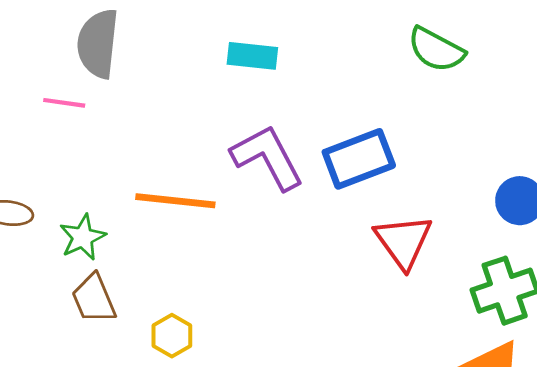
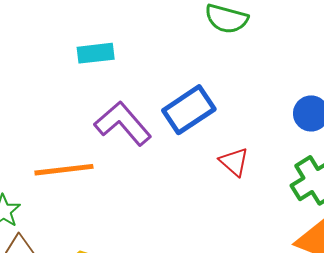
red triangle: (403, 242) -> (234, 162), size x0.7

